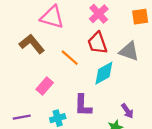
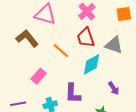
purple arrow: (127, 111) -> (114, 88), moved

